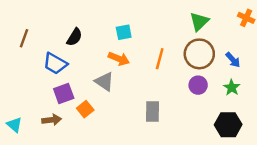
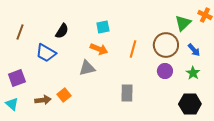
green triangle: (199, 21) -> (183, 23), moved
gray triangle: (104, 82) -> (87, 68), turned -48
purple square: (64, 94) -> (17, 78), moved
orange square: (85, 109) -> (64, 95), moved

